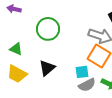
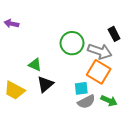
green circle: (48, 29) -> (72, 43), moved
green triangle: (16, 49) -> (35, 65), moved

